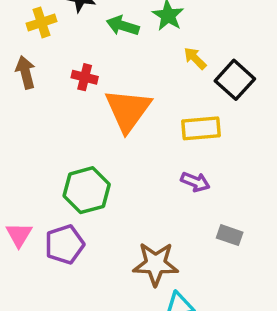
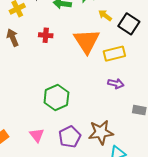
orange triangle: (128, 110) -> (87, 41), moved
pink triangle: (19, 235) -> (37, 135), moved
purple pentagon: (64, 244) -> (70, 137), moved

